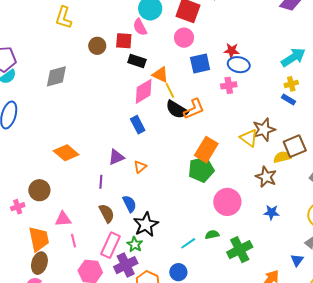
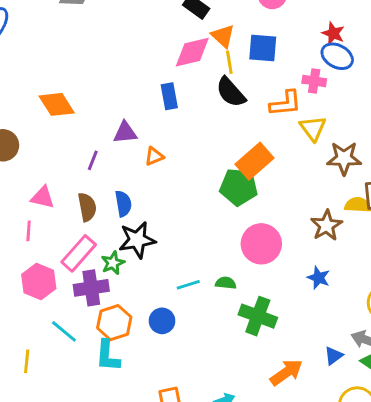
blue square: (200, 63) -> (263, 48), moved
orange L-shape: (194, 109) -> (285, 103), moved
yellow triangle: (249, 138) -> (313, 128), moved
pink triangle: (63, 219) -> (43, 197), moved
green cross: (240, 250) -> (258, 316), turned 30

